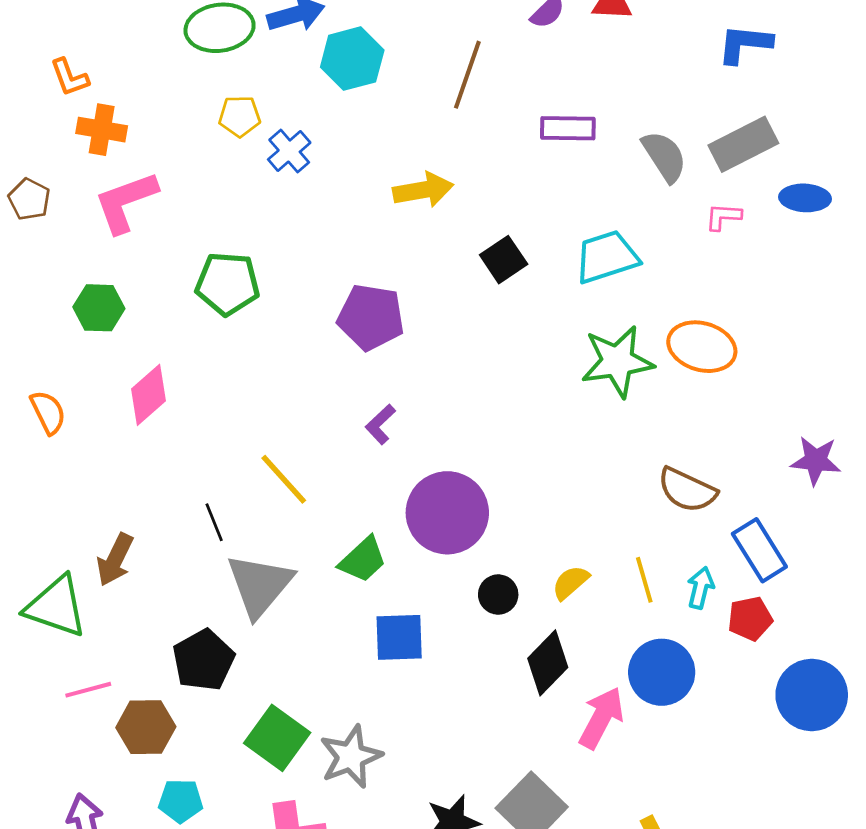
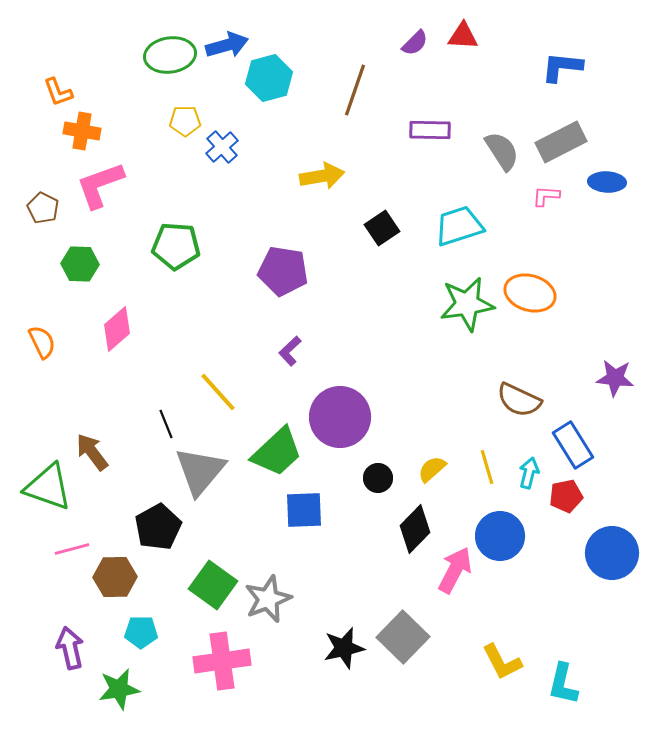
brown pentagon: (29, 199) -> (43, 208), moved
brown arrow: (115, 560) -> (92, 452), turned 117
green trapezoid: (363, 560) -> (277, 452), size x1.4

